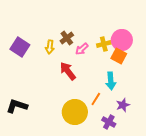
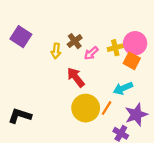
purple square: (20, 47) -> (21, 37), moved
cyan arrow: (111, 81) -> (123, 88), turned 72
purple star: (123, 105) -> (136, 115), size x1.5
yellow circle: (75, 112) -> (86, 108), moved

